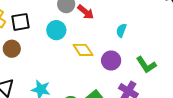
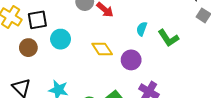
cyan circle: (56, 30) -> (61, 39), moved
green L-shape: (146, 65) -> (168, 38), moved

